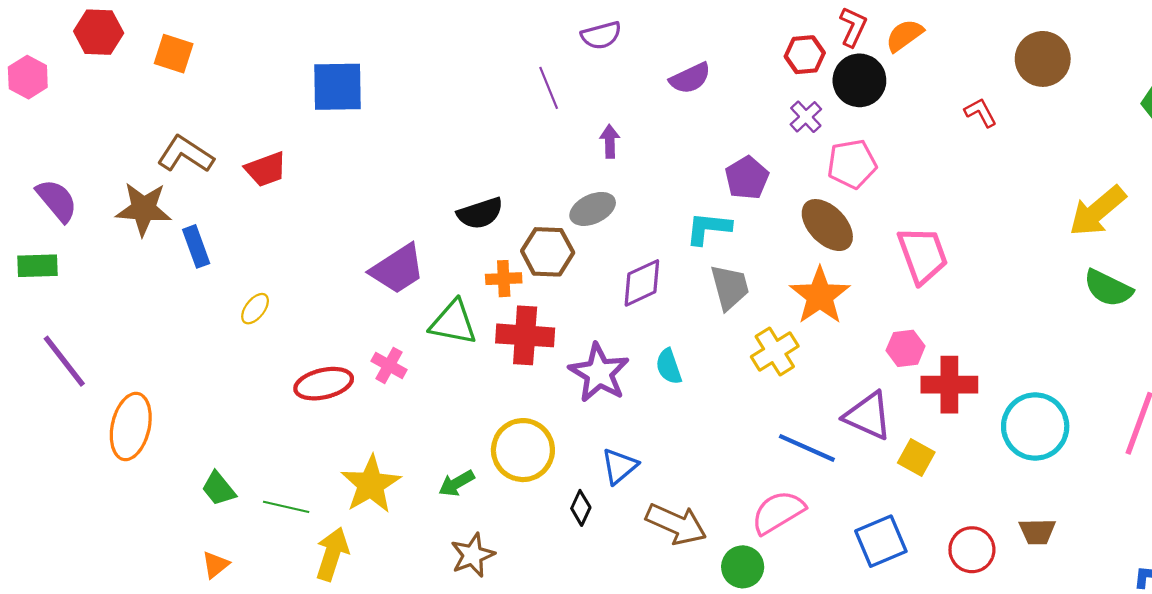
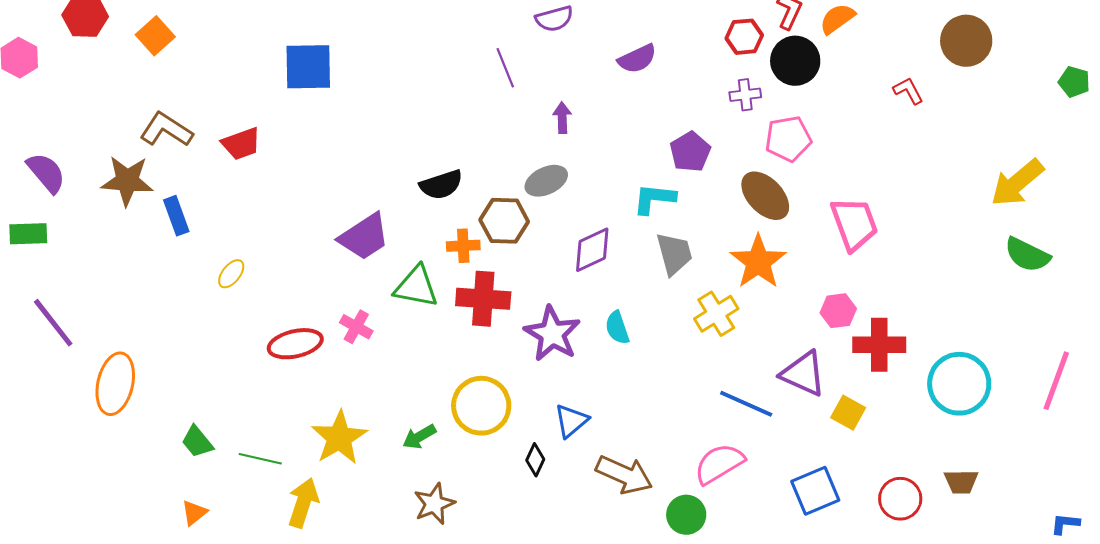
orange square: (174, 54) -> (155, 36), turned 30
purple cross: (806, 117) -> (745, 95), turned 36

